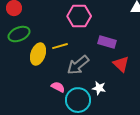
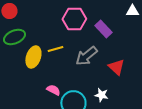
purple rectangle: (107, 42) -> (103, 29), moved, turned 30
gray arrow: (78, 65) -> (86, 56), moved
white star: (99, 88) -> (101, 95), moved

